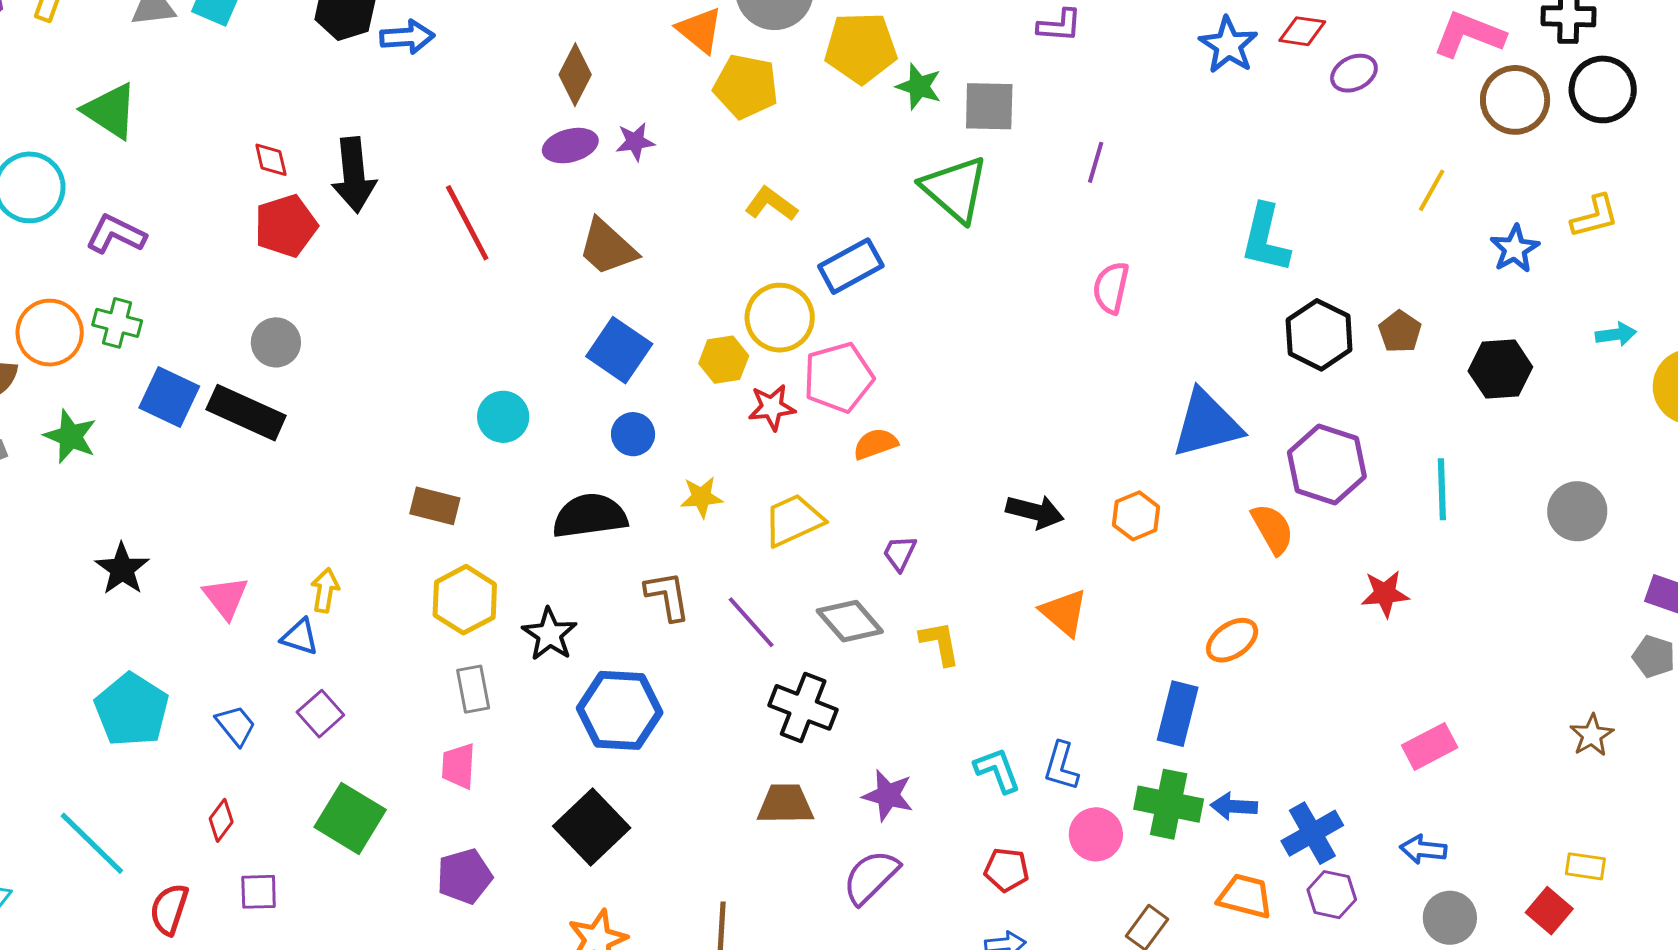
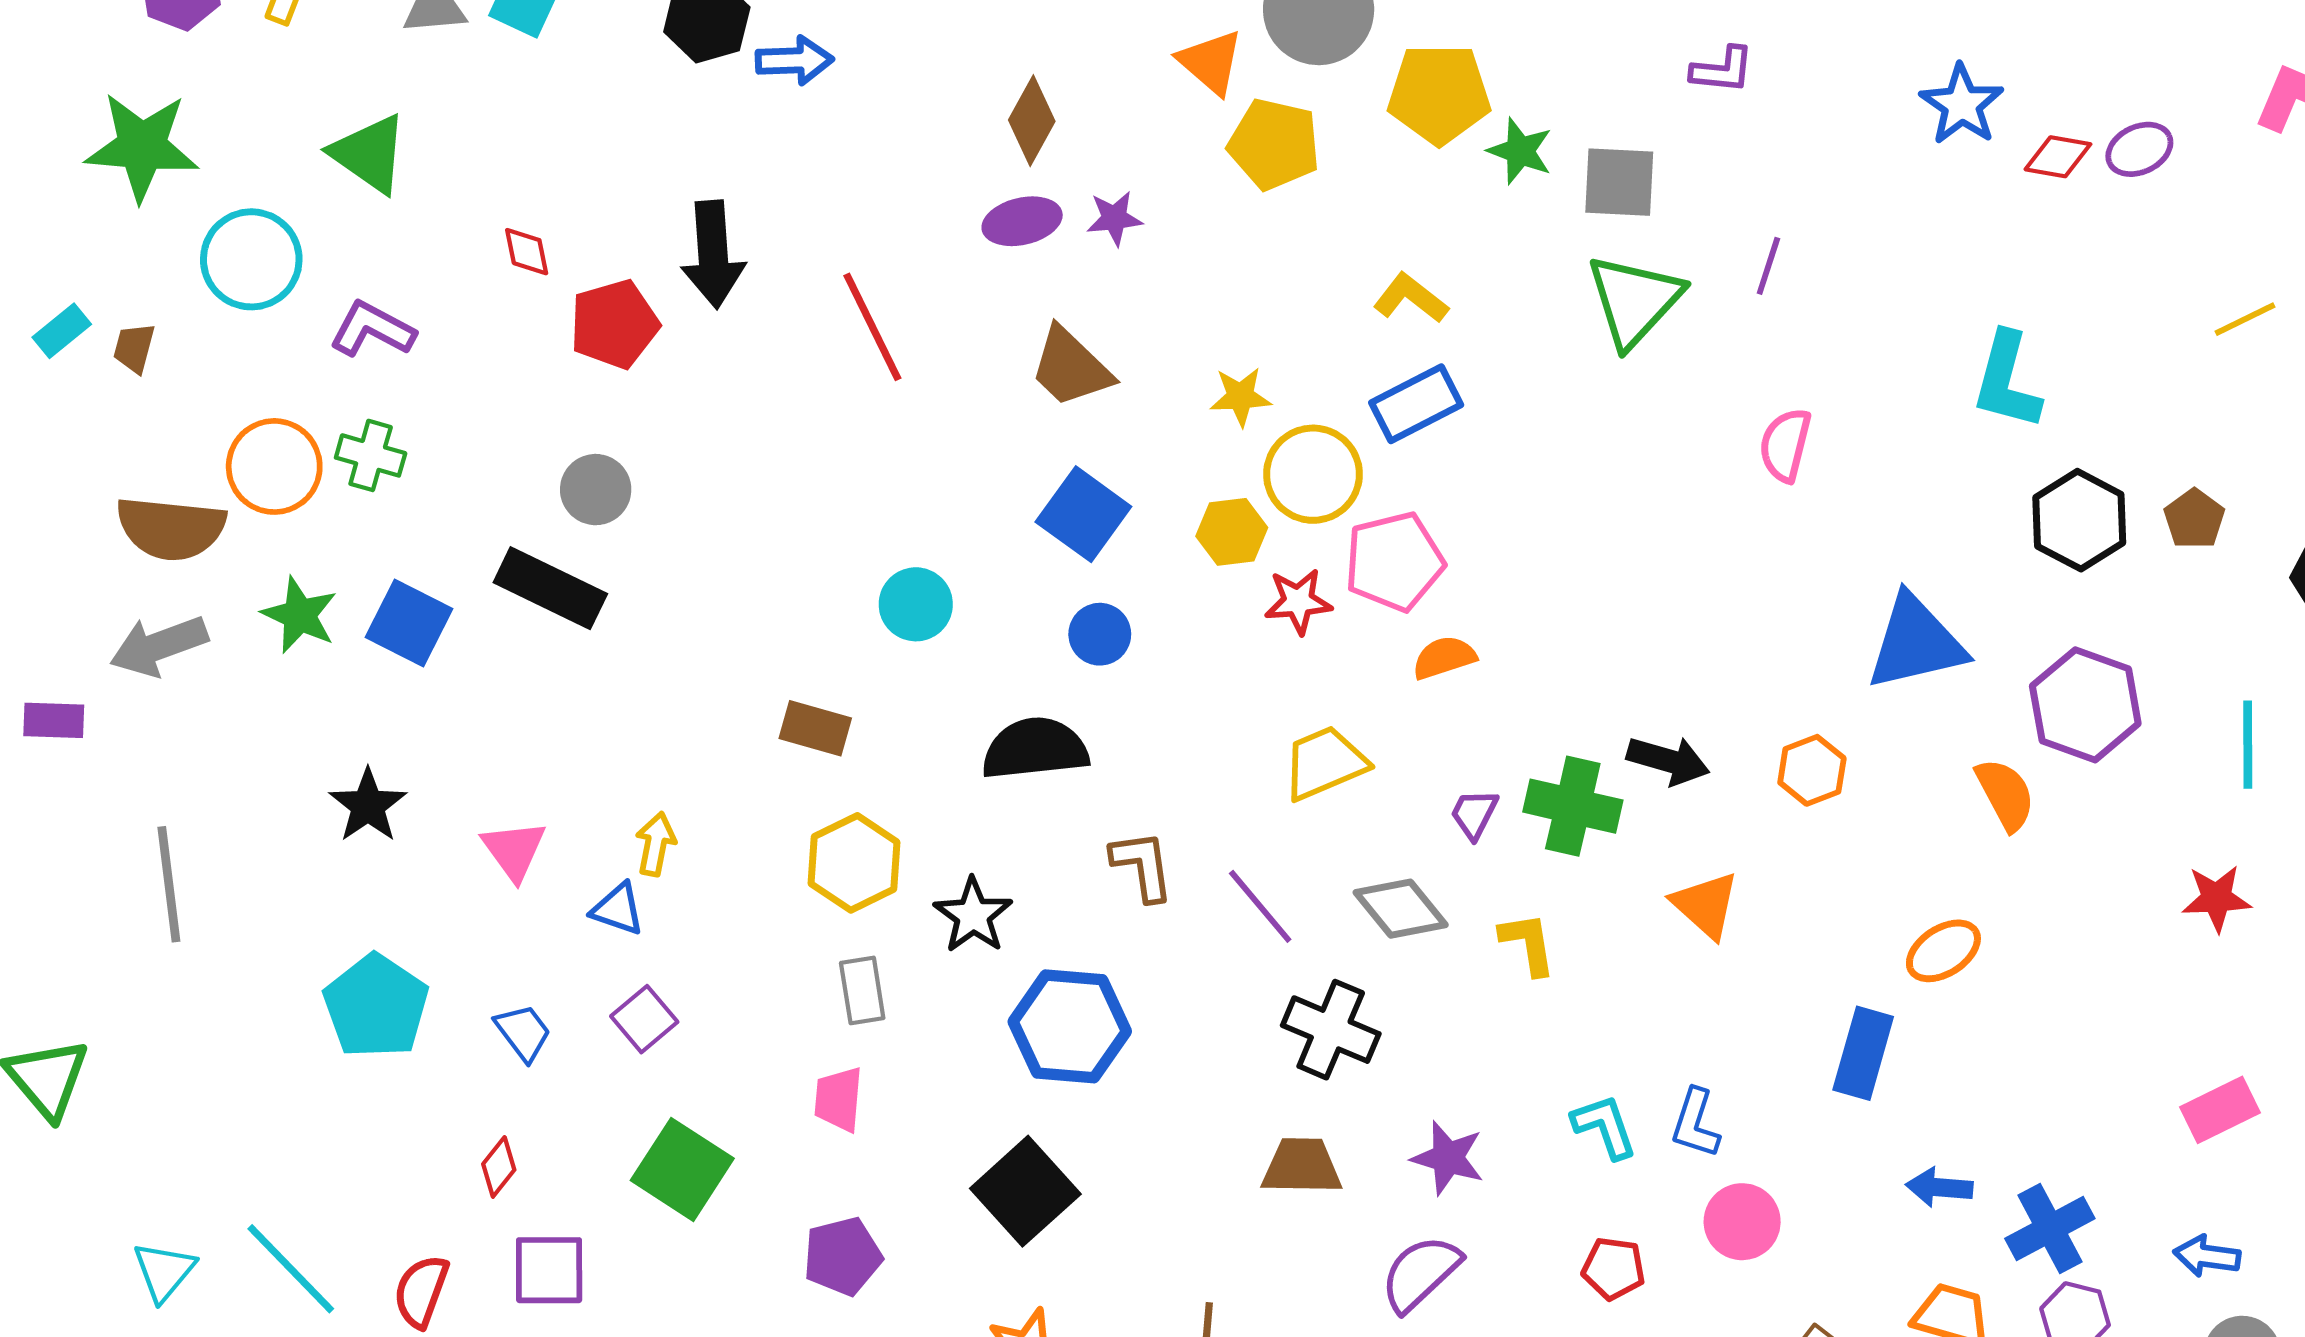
red diamond: (1302, 31) -> (2058, 157), moved
red diamond: (271, 160) -> (527, 252), moved
green triangle: (955, 189) -> (1634, 300), moved, turned 30
yellow line: (1432, 190) -> (2245, 319), turned 33
yellow L-shape: (771, 204) -> (1411, 298), moved
blue square: (169, 397) -> (409, 623), moved
yellow star: (702, 497) -> (1240, 397), moved
red star: (1385, 594) -> (2216, 898), moved
green cross: (1169, 804) -> (1573, 806), moved
cyan line: (92, 843) -> (291, 1269), moved
purple square: (259, 892) -> (549, 1270), size x1.4

